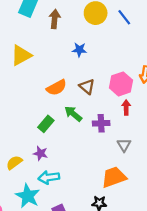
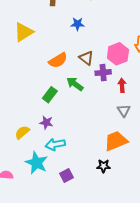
red arrow: (126, 107) -> (122, 85), moved
purple cross: (101, 123) -> (103, 73), moved

